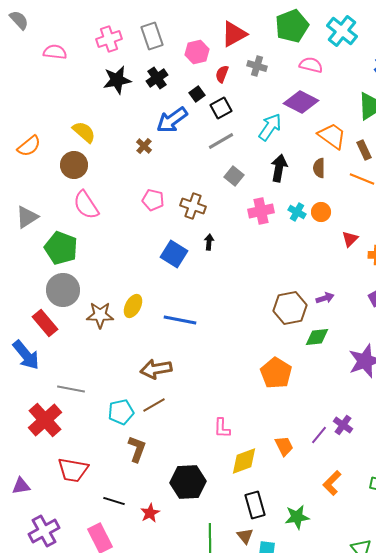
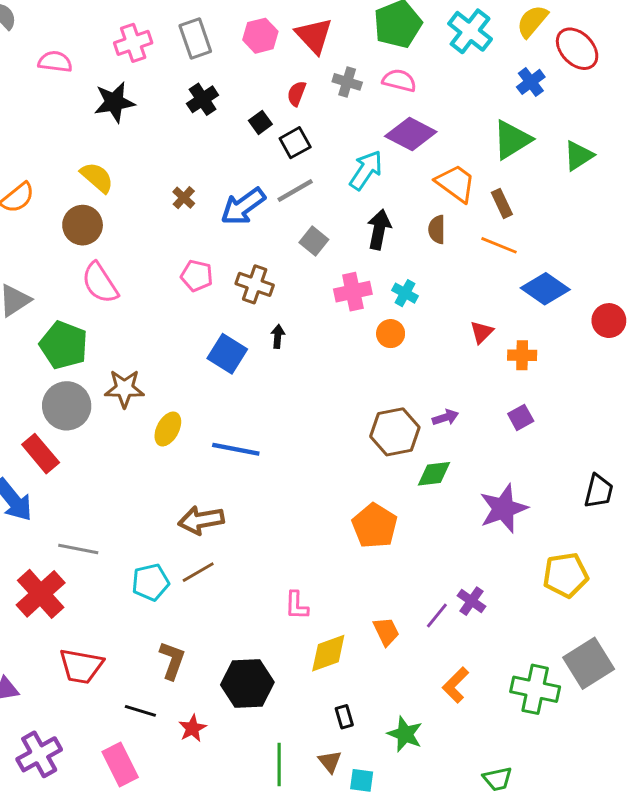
red triangle: (234, 34) -> (314, 36), turned -44
pink hexagon: (197, 52) -> (260, 36), moved
pink semicircle: (311, 65) -> (399, 81), moved
black star: (117, 80) -> (114, 102), moved
blue arrow: (172, 120) -> (243, 206), moved
orange circle: (321, 212) -> (391, 334), moved
brown star: (100, 315) -> (124, 389), moved
brown L-shape: (137, 449) -> (172, 660), moved
black rectangle: (255, 505) -> (344, 717), size x0.6
green star: (297, 517) -> (405, 734), turned 30

